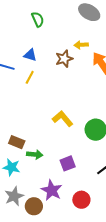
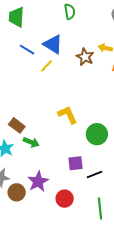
blue triangle: (30, 55) -> (53, 44), size x1.5
brown star: (64, 59) -> (85, 57), turned 30
purple square: (68, 163) -> (76, 163), moved

